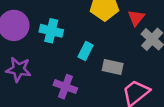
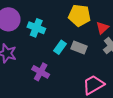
gray rectangle: (113, 67) -> (79, 47), moved

